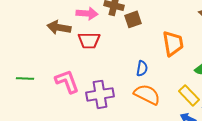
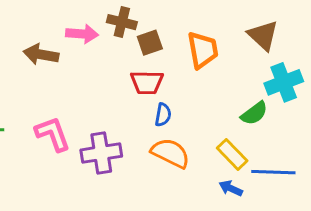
red trapezoid: (89, 40) -> (147, 82), moved
orange trapezoid: (173, 43) -> (203, 50), moved

